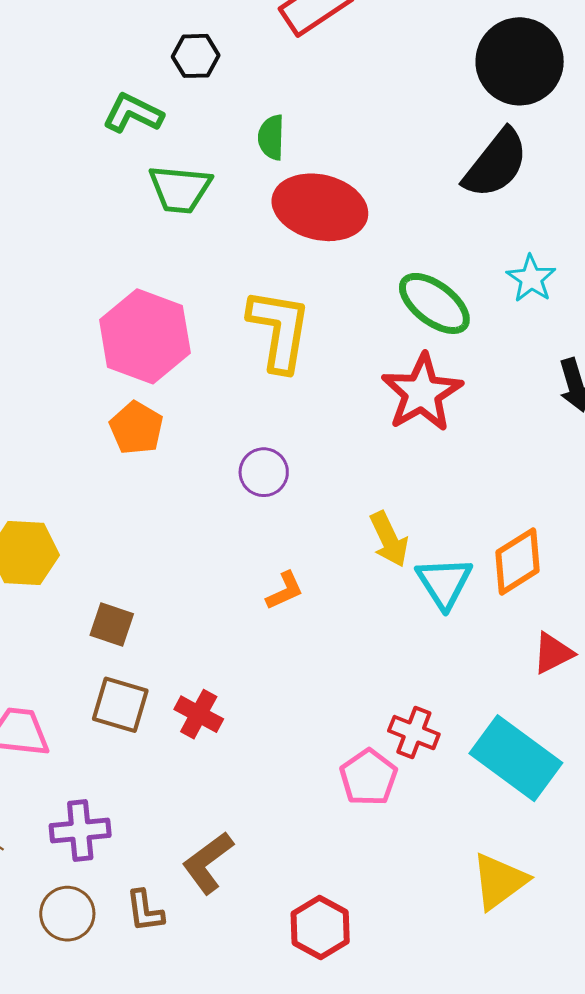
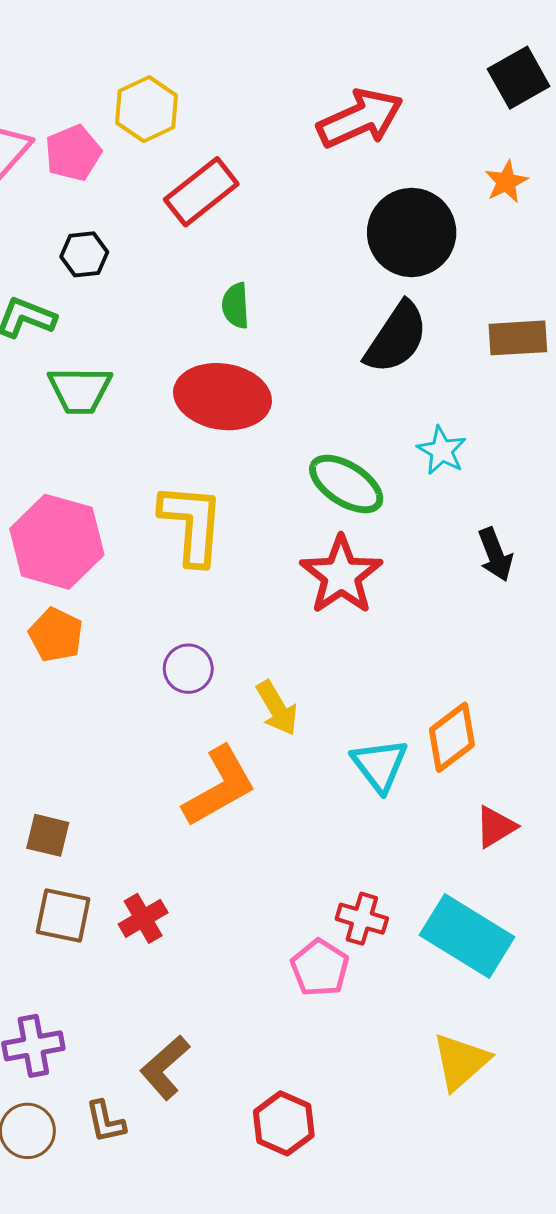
green semicircle: (271, 137) -> (236, 306), moved
yellow arrow: (389, 539) -> (277, 708), moved
orange L-shape: (285, 591) -> (219, 787), size x2.0
red cross: (199, 714) -> (143, 918), turned 36

